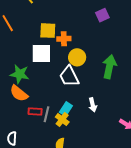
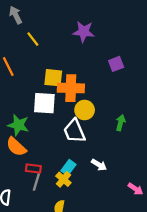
orange cross: (64, 39) -> (71, 88), size x1.6
green arrow: (109, 67) -> (120, 123), size x0.6
white arrow: (93, 105) -> (99, 165), turned -48
gray line: (46, 114) -> (36, 182), moved

